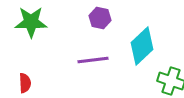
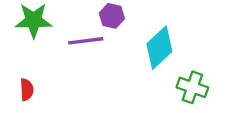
purple line: (93, 60) -> (86, 41), moved

